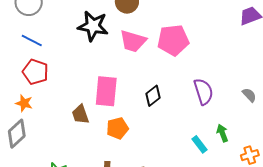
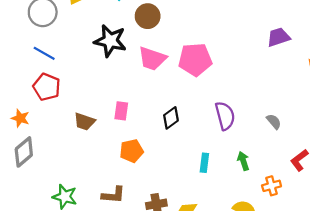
pink rectangle: (106, 91) -> (121, 111), size x0.6
orange star: (24, 103) -> (20, 118), moved
brown trapezoid: (80, 114) -> (84, 122), moved, turned -55
cyan rectangle: (199, 144) -> (204, 163), moved, turned 42

